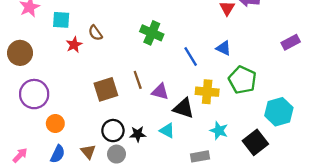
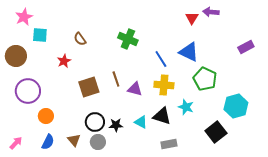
cyan square: (61, 20) -> (40, 35), moved
red star: (74, 45) -> (64, 61), moved
blue triangle: (224, 48) -> (189, 52), size x1.5
yellow cross: (207, 92) -> (164, 85), moved
black triangle: (184, 108) -> (162, 116), moved
cyan star: (219, 131) -> (186, 107), moved

